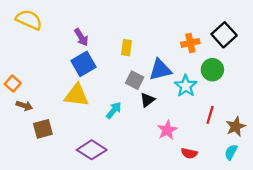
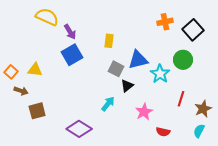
yellow semicircle: (29, 20) -> (47, 17), moved
orange cross: (190, 43) -> (165, 22), moved
yellow triangle: (77, 95) -> (35, 70), moved, size x0.7
cyan arrow: (114, 110) -> (108, 104), moved

